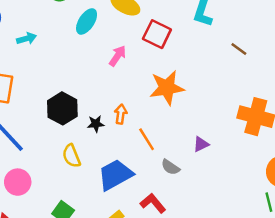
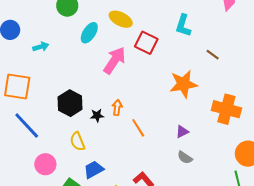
pink arrow: (118, 56) -> (114, 60), size x1.6
orange star: (167, 88) -> (183, 84), moved
gray semicircle: (170, 167) -> (185, 158), moved
blue trapezoid: (115, 175) -> (94, 169), moved, size x0.7
pink circle: (18, 182) -> (45, 164), moved

